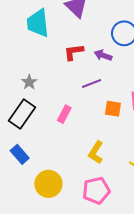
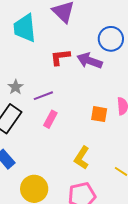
purple arrow: (103, 55) -> (90, 61), size x1.4
purple line: (92, 83) -> (43, 96), moved

